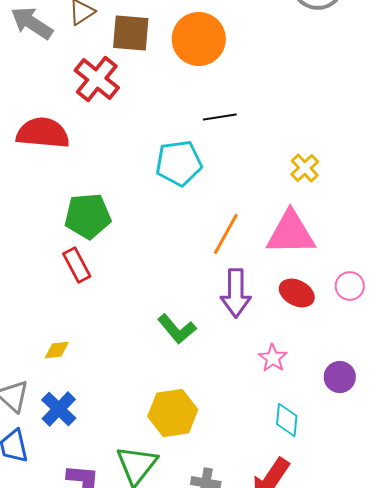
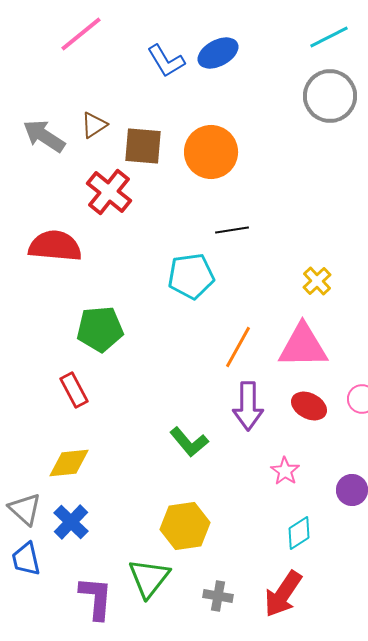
red rectangle: (77, 265) -> (74, 390), moved
yellow diamond: (57, 350) -> (69, 463), size x1.6
cyan diamond: (287, 420) -> (299, 533), turned 52

